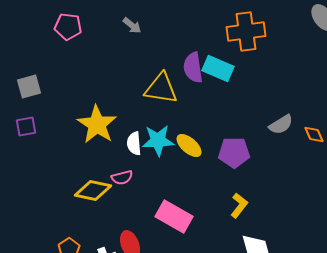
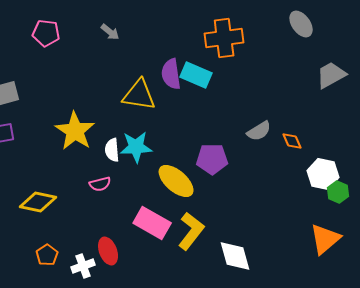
yellow ellipse: (189, 146) -> (176, 181), moved, size x1.4
yellow diamond: (93, 190) -> (38, 202), moved
yellow L-shape: (239, 206) -> (191, 231), moved, size x1.5

